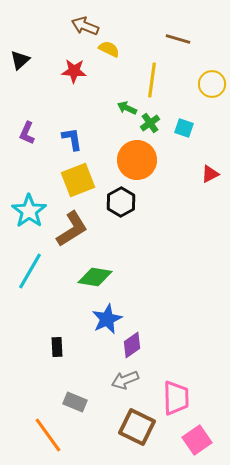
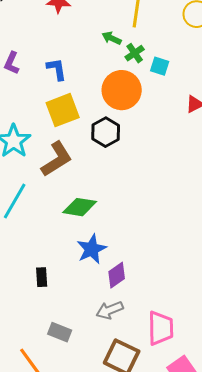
cyan square: (184, 128) -> (160, 66), moved

